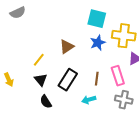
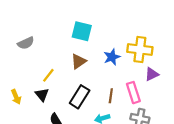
gray semicircle: (18, 13) -> (26, 43), moved
cyan square: (97, 19) -> (82, 31), moved
black triangle: (41, 80) -> (42, 95), moved

